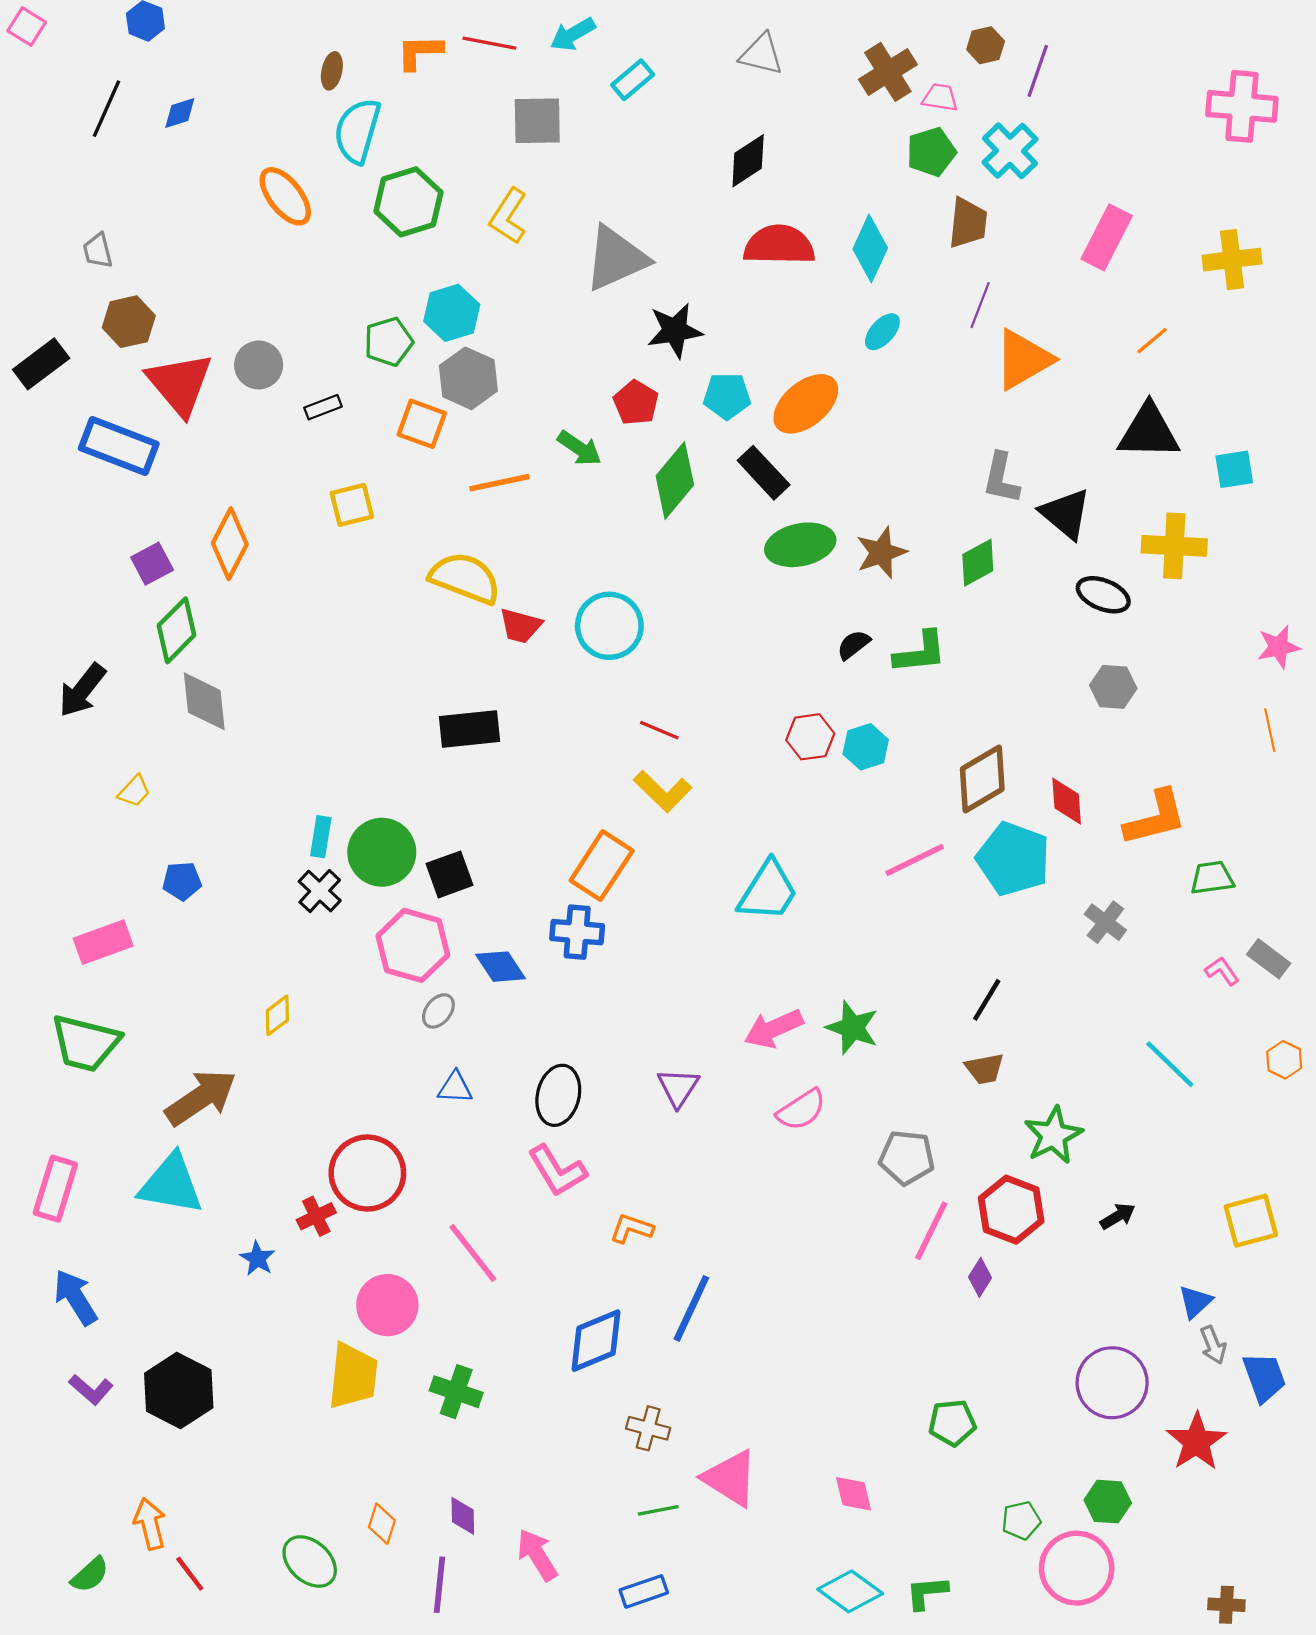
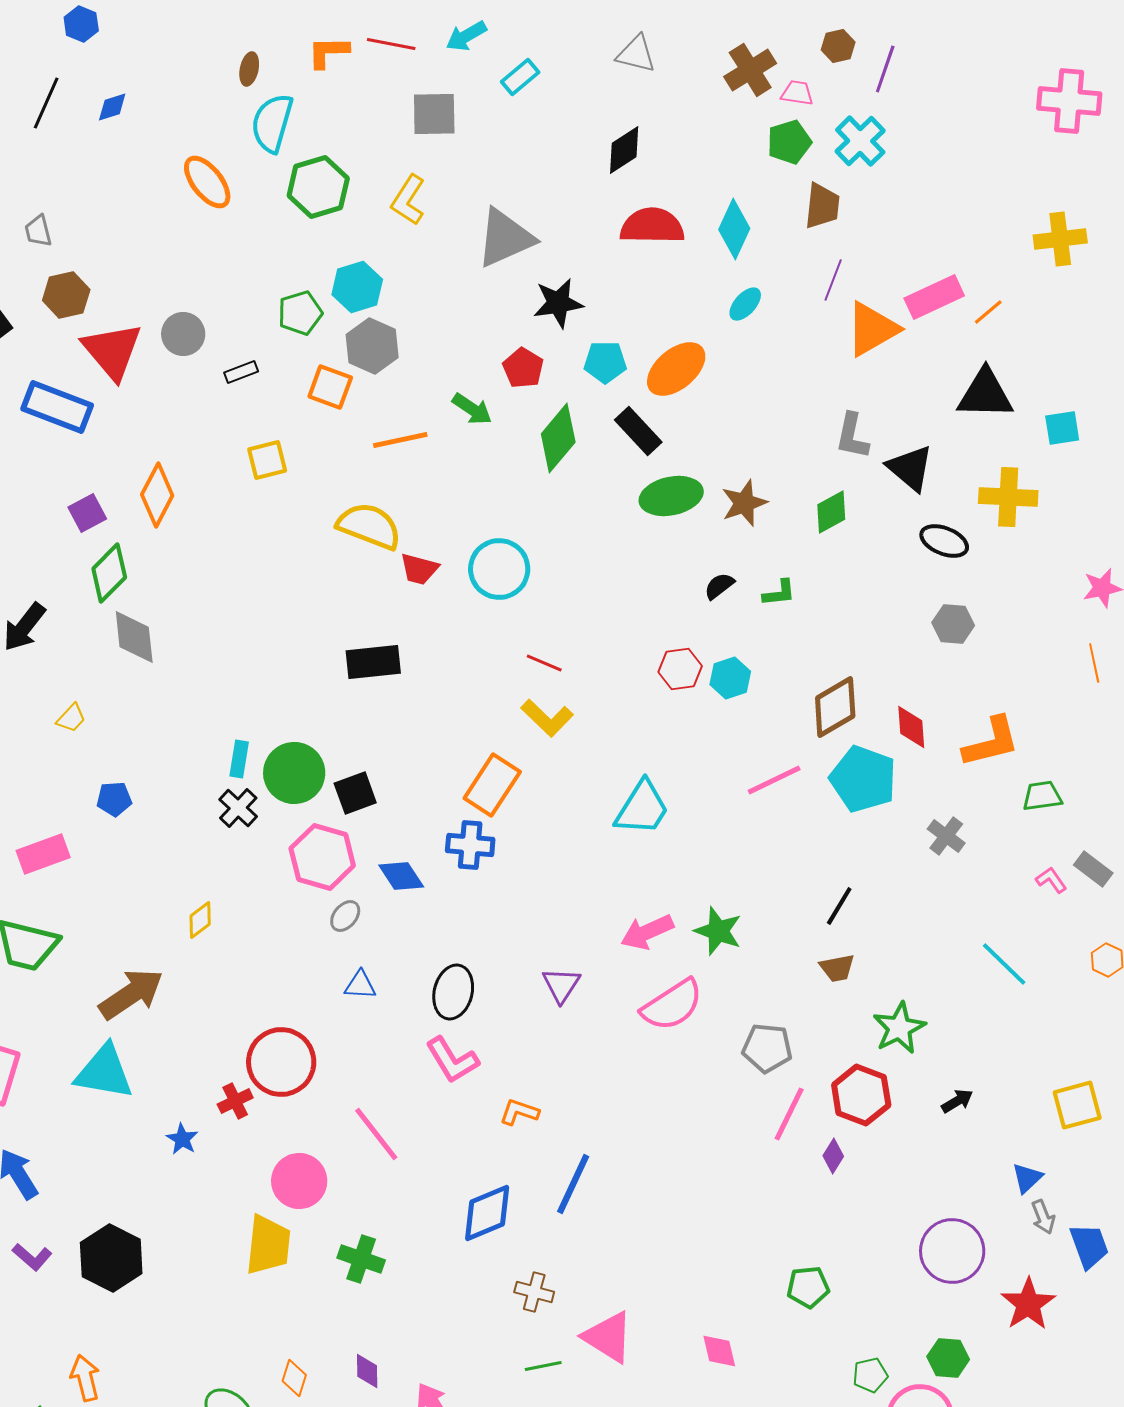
pink rectangle: (1107, 237) -> (934, 297), moved, turned 38
green L-shape: (920, 652) -> (779, 593), size x0.7
pink semicircle: (801, 1110) -> (672, 1005), size x1.4

